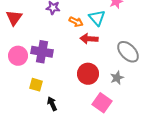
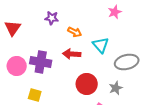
cyan triangle: (97, 18) -> (101, 45), moved
red arrow: (89, 39) -> (72, 54), moved
gray ellipse: (128, 52) -> (127, 62), turned -60

